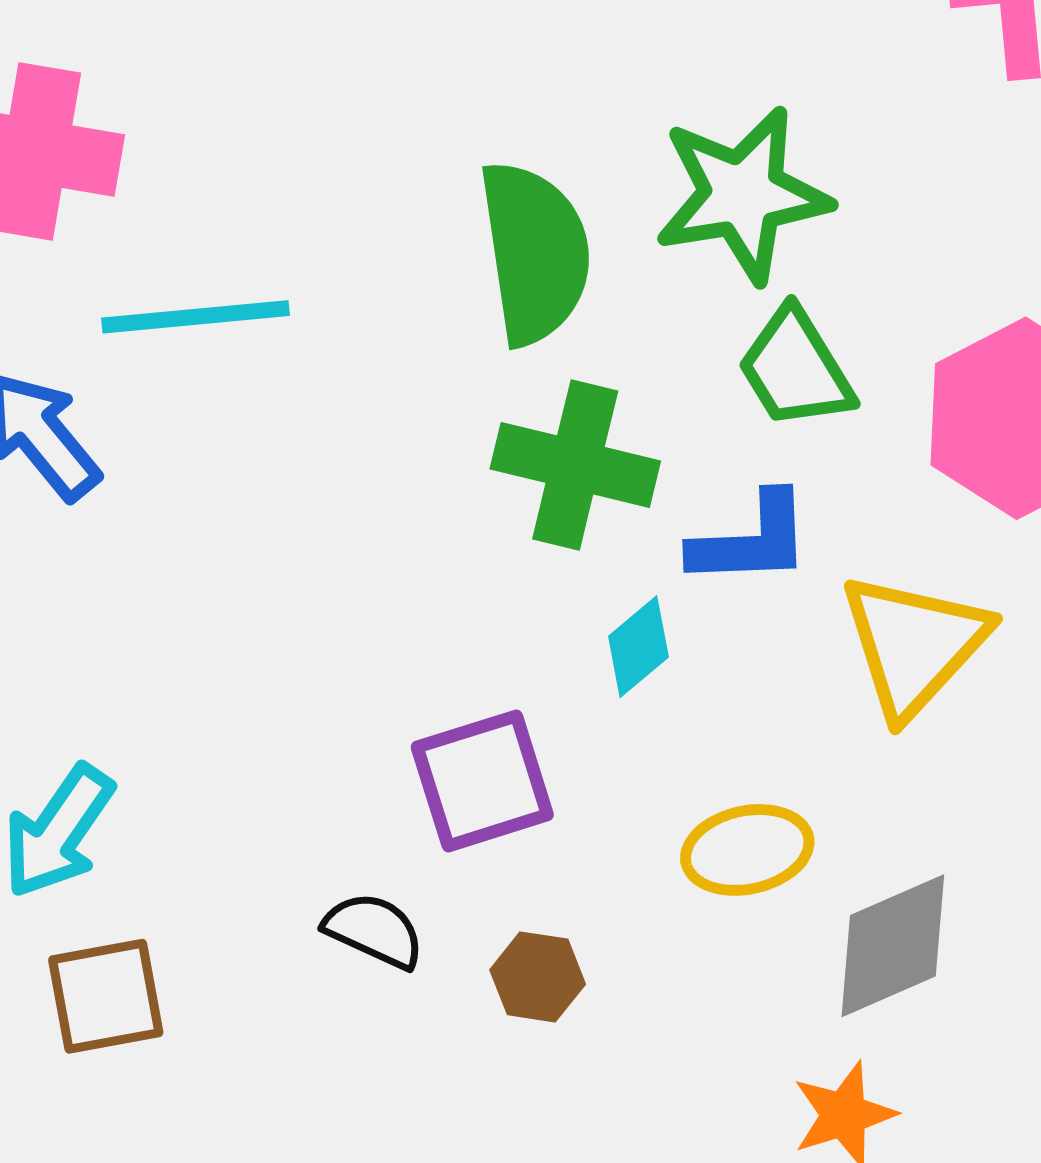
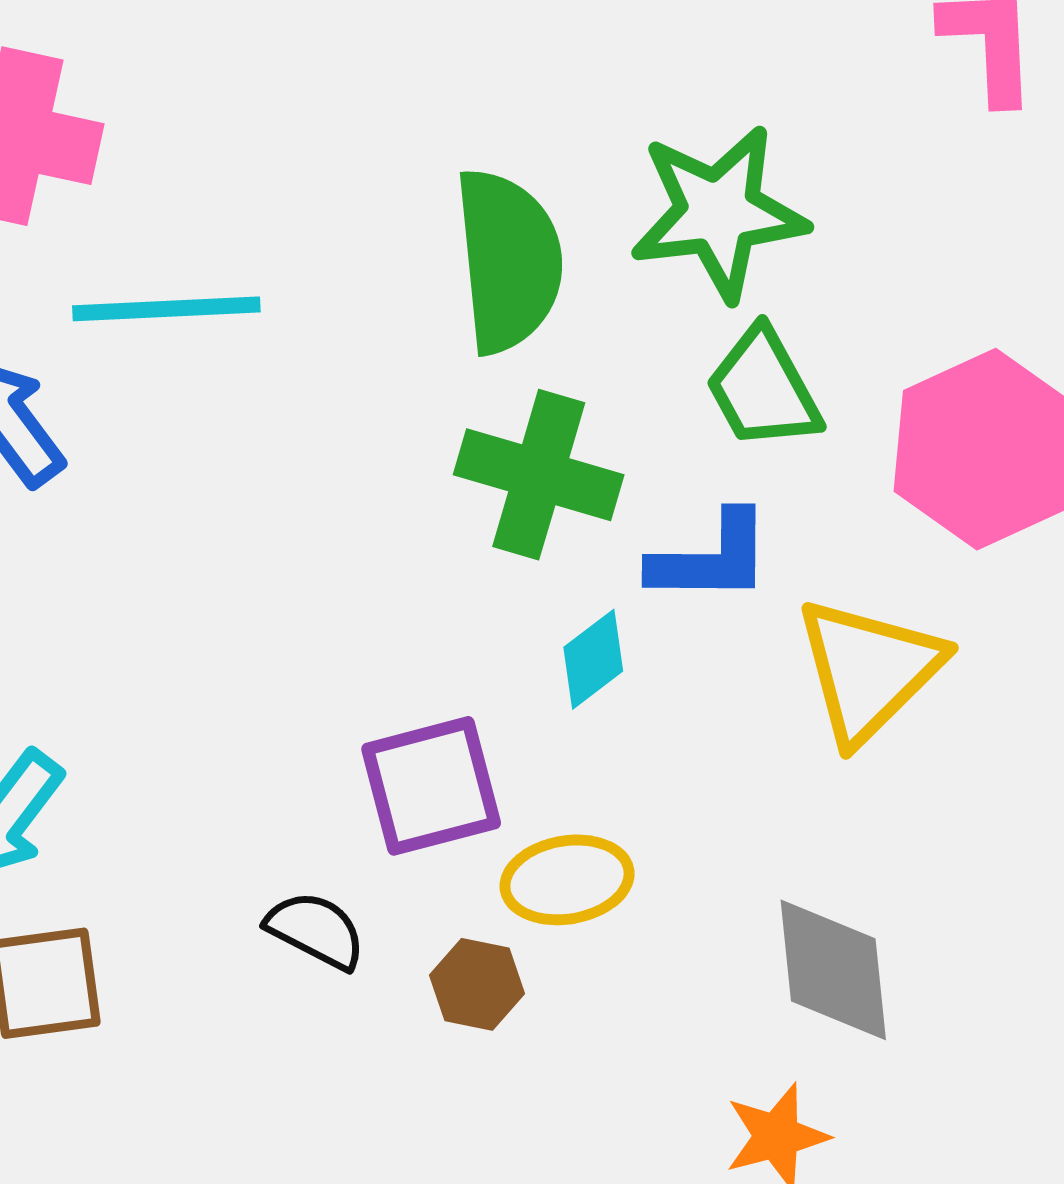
yellow ellipse: (747, 850) -> (567, 880), moved
gray diamond: (893, 946) -> (833, 970), turned -75

